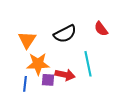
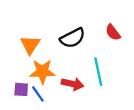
purple square: (48, 80) -> (21, 89), moved
blue line: (25, 84) -> (38, 94), moved, turned -42

